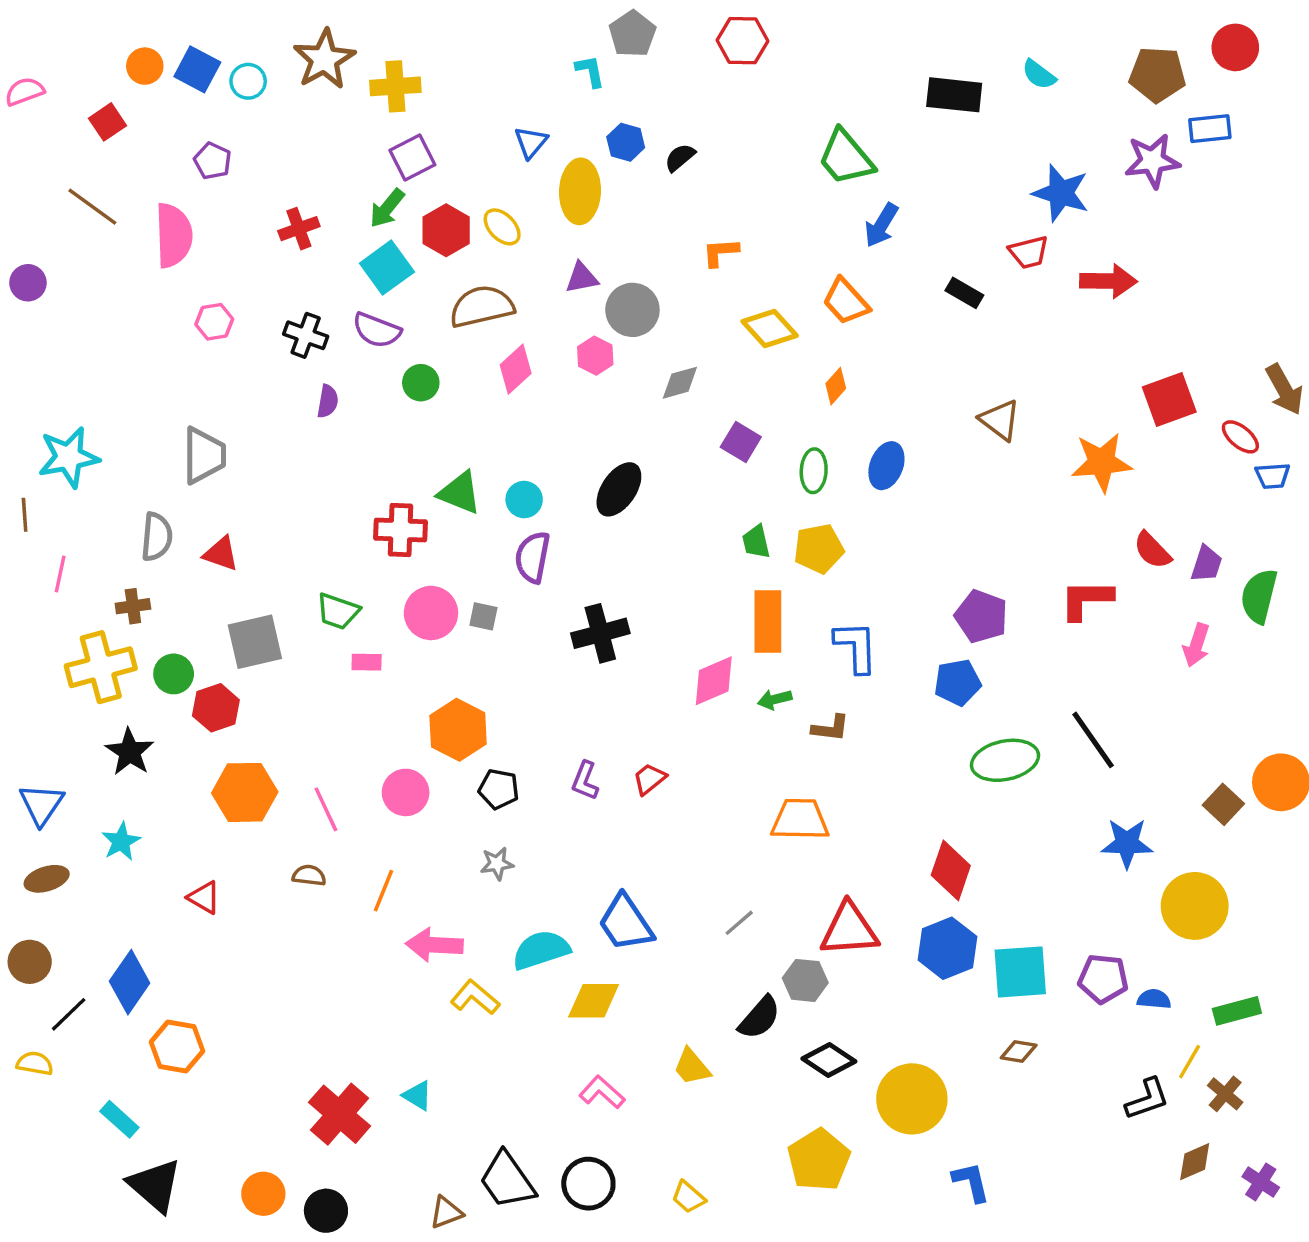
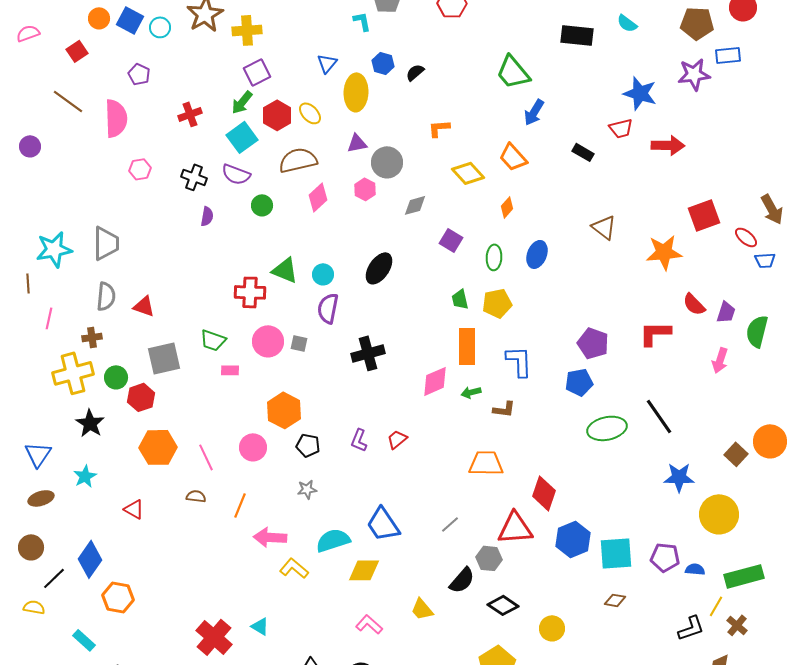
gray trapezoid: (204, 455) -> (106, 243), moved
red diamond: (951, 870) -> (544, 493), moved
green rectangle: (1237, 1011) -> (744, 576), size x1.4
yellow circle: (912, 1099) -> (552, 628), size x0.6

